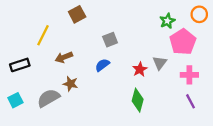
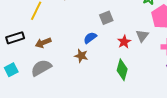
gray square: (110, 40) -> (106, 18), moved
brown arrow: (64, 57) -> (43, 43), moved
brown star: (70, 84) -> (81, 56), moved

